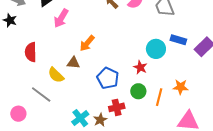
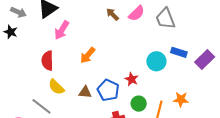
red semicircle: (31, 52) -> (47, 61), moved
brown triangle: (73, 63) -> (85, 92), moved
red star: (140, 67) -> (132, 79), moved

